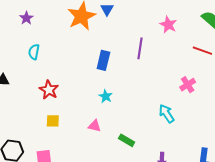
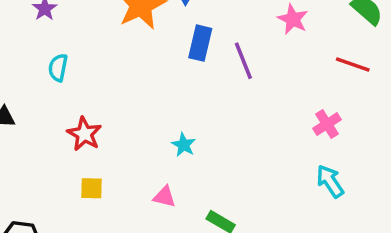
purple line: (140, 48) -> (243, 61), turned -30
blue rectangle: (103, 60) -> (200, 43), moved
cyan arrow: (167, 114) -> (330, 181), moved

